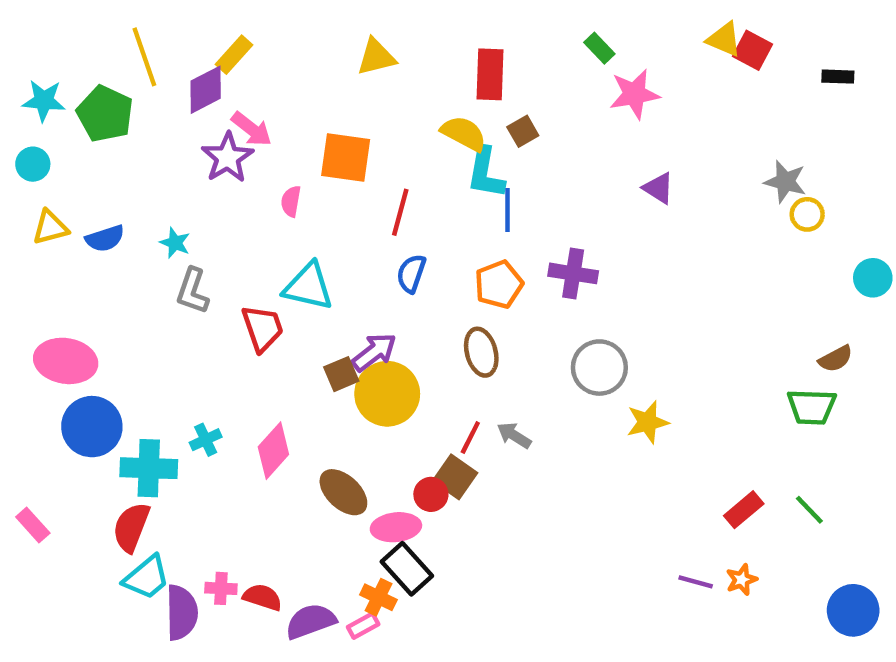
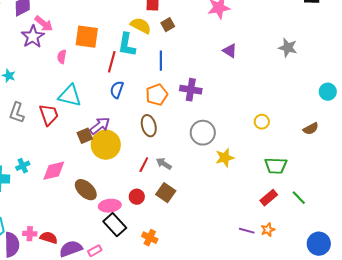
cyan L-shape: (486, 173) -> (127, 45), moved
yellow circle: (807, 214) -> (262, 122), moved
gray L-shape: (192, 291) -> (17, 113), moved
green trapezoid: (812, 407) -> (276, 166), moved
pink diamond: (273, 451) -> (54, 171), turned 35
brown square: (455, 477) -> (166, 193), moved
red circle: (431, 494) -> (137, 197), moved
orange cross: (378, 597) -> (150, 238), moved

